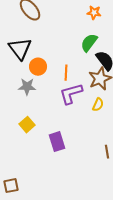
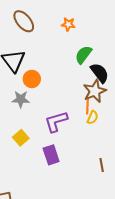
orange star: (94, 13) -> (68, 24), moved
orange line: (66, 73) -> (87, 106), moved
purple L-shape: (71, 94) -> (56, 121), moved

